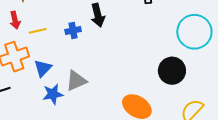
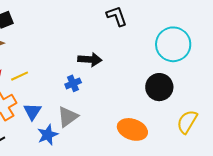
black arrow: (98, 15) -> (90, 60), moved, turned -60
blue cross: (73, 31) -> (73, 83), moved

